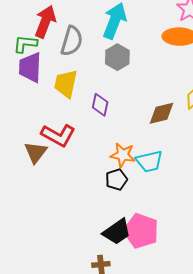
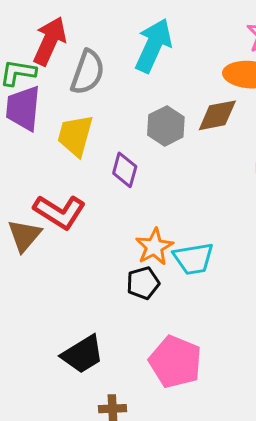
gray hexagon: (117, 57) -> (166, 126), moved
brown diamond: (162, 113) -> (217, 115), moved
orange star: (123, 155) -> (154, 247), turned 30
black trapezoid: (117, 232) -> (83, 354), moved

